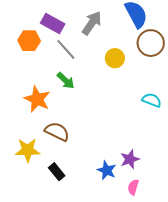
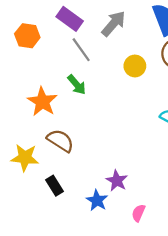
orange hexagon: (29, 41) -> (27, 36), moved
purple star: (130, 159) -> (117, 181), moved, turned -30
blue star: (107, 170) -> (97, 200), moved

